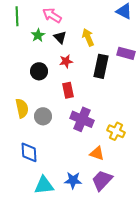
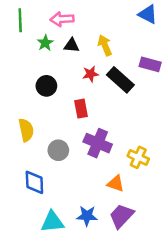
pink arrow: (52, 15) -> (62, 19), turned -36
black triangle: (60, 37) -> (71, 45), turned -40
red star: (66, 61) -> (91, 74), moved
black rectangle: (101, 66) -> (120, 80), turned -60
gray circle: (43, 116) -> (58, 150), moved

